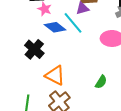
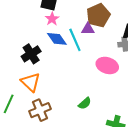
orange triangle: (55, 75) -> (30, 82), moved

